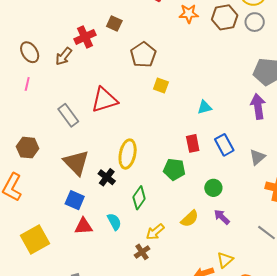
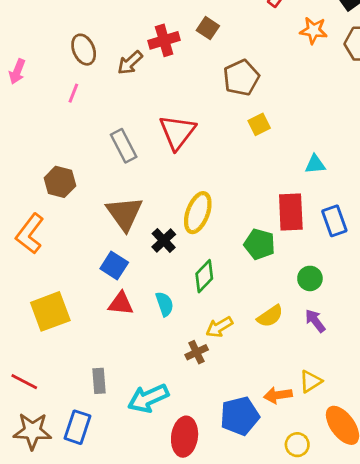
yellow square: (161, 85) -> (259, 124), turned 35
red triangle: (104, 100) -> (177, 132), turned -44
red rectangle: (193, 143) -> (291, 212), size x1.5

